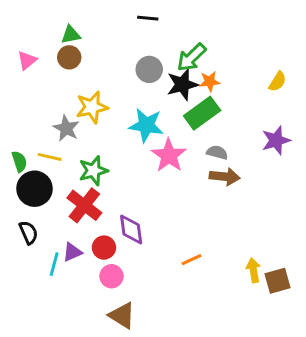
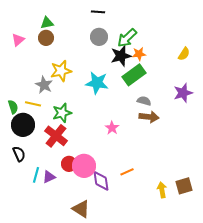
gray circle: (149, 69) -> (99, 37), moved
pink star: (169, 155) -> (112, 128), moved, size x0.6
purple diamond: (131, 229) -> (101, 181), moved
purple triangle: (72, 252) -> (49, 177), moved
yellow arrow: (253, 270) -> (162, 190), moved
pink circle: (111, 276) -> (84, 166), moved, size x1.5

